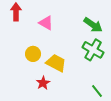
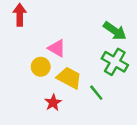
pink triangle: (46, 23) -> (57, 48), moved
green line: (97, 91) -> (96, 93), moved

